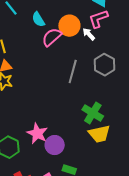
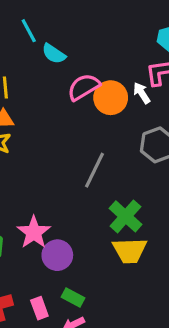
cyan semicircle: (38, 19) -> (54, 54), moved, turned -35
orange circle: (69, 26) -> (111, 98), moved
gray line: (73, 72) -> (95, 170), moved

